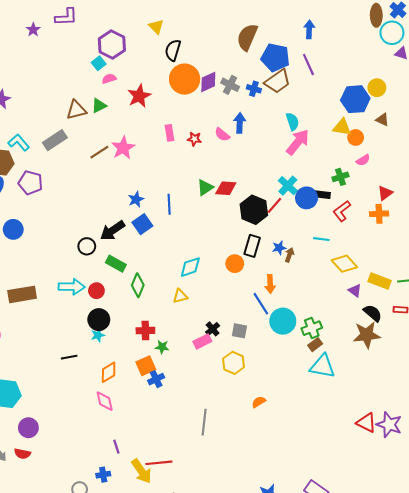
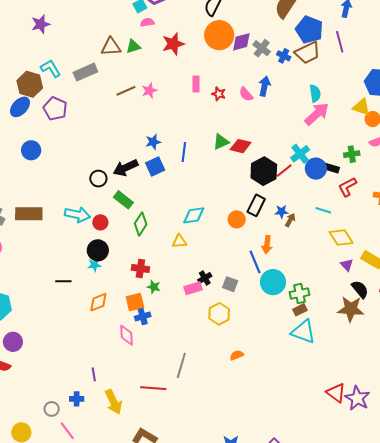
pink star: (123, 148) -> (149, 91), size x0.7
pink diamond: (105, 401) -> (127, 335), moved
red line: (159, 463) -> (153, 388), moved

